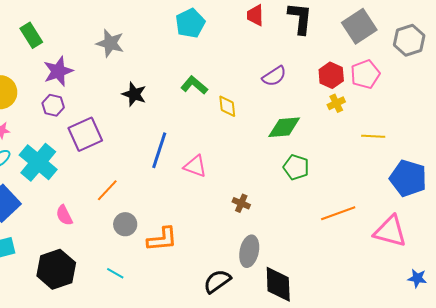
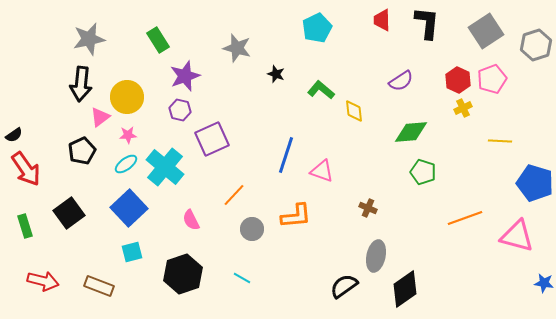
black star: (134, 94) -> (276, 74), moved, size x0.7
orange L-shape: (162, 239) -> (296, 216), moved
black diamond: (278, 284) -> (405, 289), turned 57

